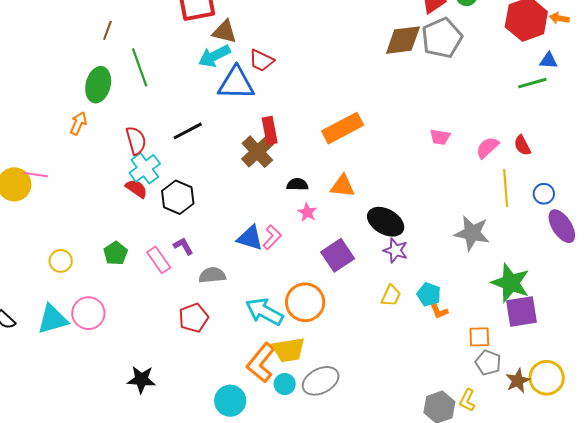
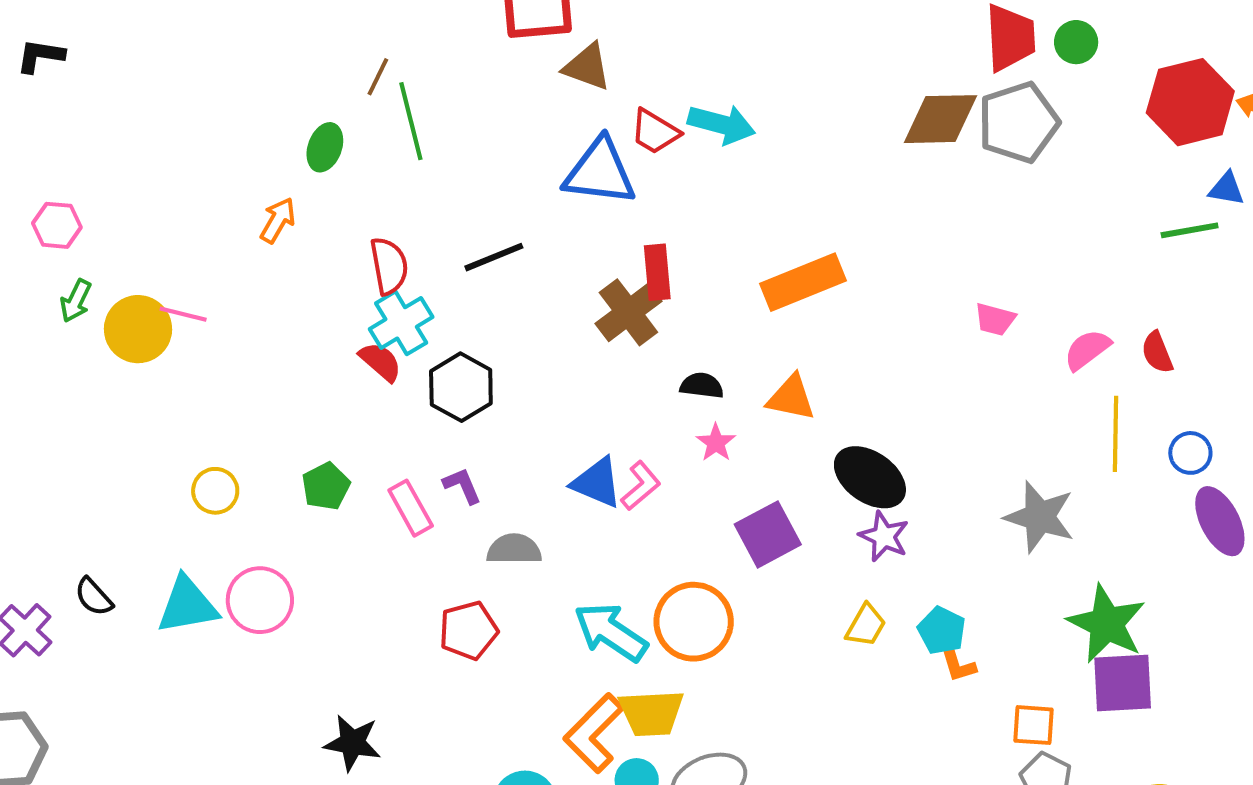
brown line: (107, 30) -> (378, 77), moved
cyan arrow: (214, 56) -> (722, 124), moved, turned -144
green ellipse: (98, 85) -> (325, 147), size x0.7

